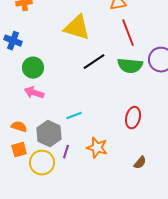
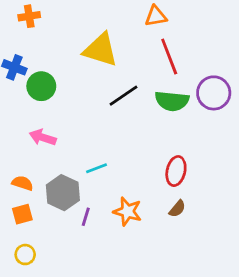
green circle: (33, 68) -> (41, 86), moved
yellow circle: (42, 163) -> (25, 255), moved, size x0.6
brown semicircle: (140, 163) -> (177, 209), moved

